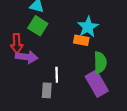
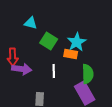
green square: (38, 26) -> (49, 41), moved
white line: (57, 75) -> (54, 71), moved

